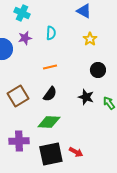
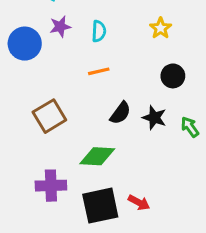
cyan semicircle: (51, 33) -> (99, 31), moved
black semicircle: (50, 94) -> (120, 113), moved

